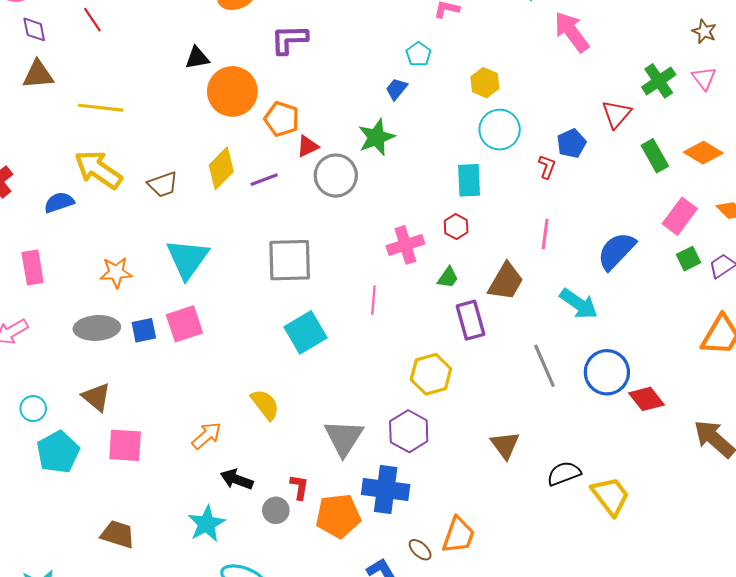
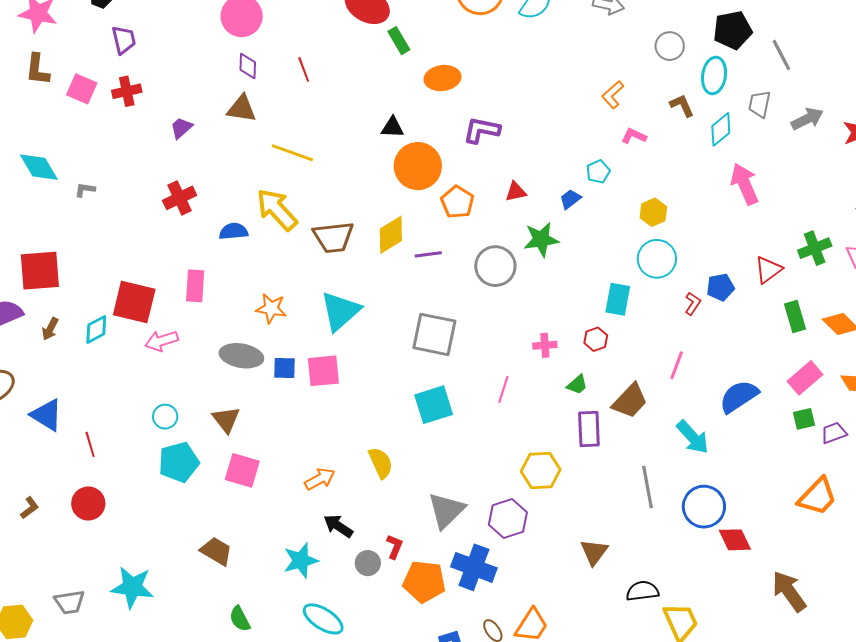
red triangle: (308, 146) -> (516, 192), moved
brown trapezoid: (163, 184) -> (333, 237), size x1.4
pink cross: (405, 245) -> (545, 345), size x0.7

